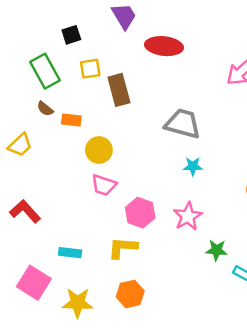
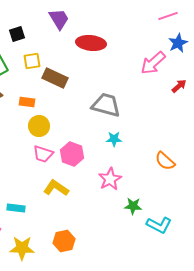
brown rectangle: (119, 90) -> (55, 78), turned -50
orange rectangle: (71, 120) -> (27, 102), moved
pink hexagon: (140, 213) -> (72, 154), moved
yellow L-shape: (123, 248) -> (56, 188), moved, turned 30

